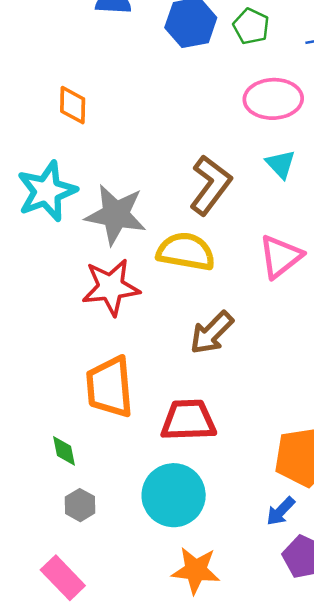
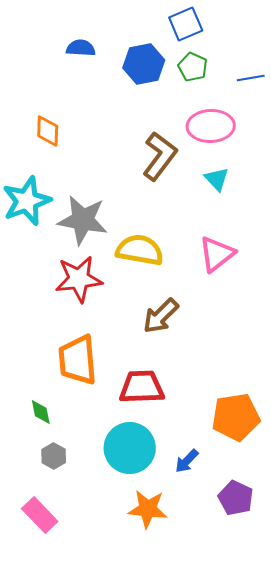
brown L-shape: (210, 185) -> (160, 156), moved
blue arrow: (281, 511) -> (187, 461), moved

